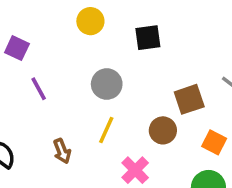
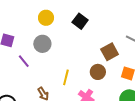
black square: (148, 38) -> (80, 21), turned -35
gray circle: (107, 84) -> (42, 44), moved

